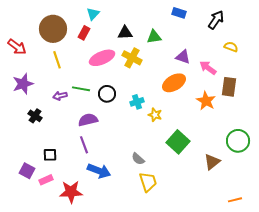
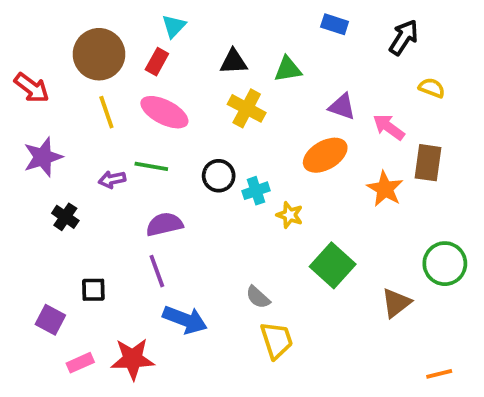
pink ellipse: (102, 58) -> (164, 112), moved, turned 50
black circle: (107, 94) -> (219, 176), moved
pink rectangle: (46, 180) -> (80, 363), moved

